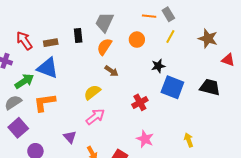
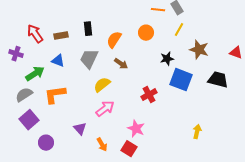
gray trapezoid: (104, 22) -> (89, 59), moved
brown star: (208, 39) -> (199, 50), moved
blue triangle: (48, 68) -> (58, 61), size x0.6
pink star: (145, 139) -> (136, 129), moved
yellow arrow: (189, 140) -> (197, 132), turned 32

